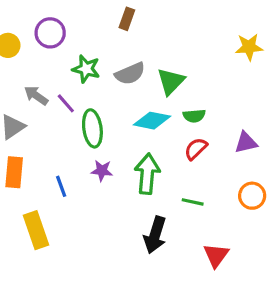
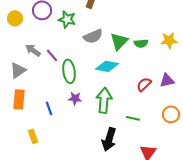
yellow star: (249, 47) -> (169, 40), moved
green star: (86, 69) -> (67, 19), moved
green semicircle: (194, 116) -> (141, 43), moved
red semicircle: (196, 149) -> (144, 84), moved
yellow rectangle: (36, 230) -> (33, 136), size x0.6

